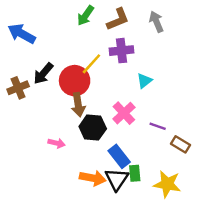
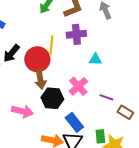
yellow line: (91, 64) -> (51, 45), turned -36
cyan triangle: (144, 81) -> (95, 59), turned 40
pink arrow: (57, 143) -> (22, 111), size x1.5
green rectangle: (135, 173) -> (100, 136), moved

